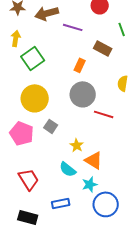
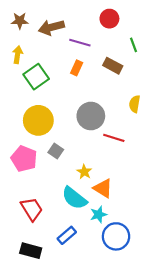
orange rectangle: (80, 65) -> (77, 68), moved
cyan semicircle: (68, 169) -> (74, 198), size x1.4
blue rectangle: (61, 203) -> (67, 235), turned -30

